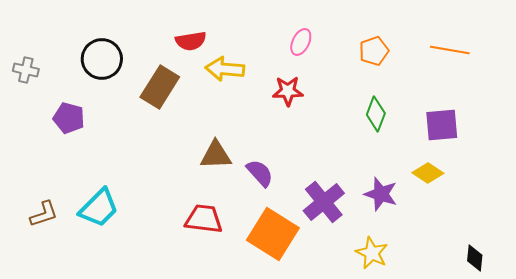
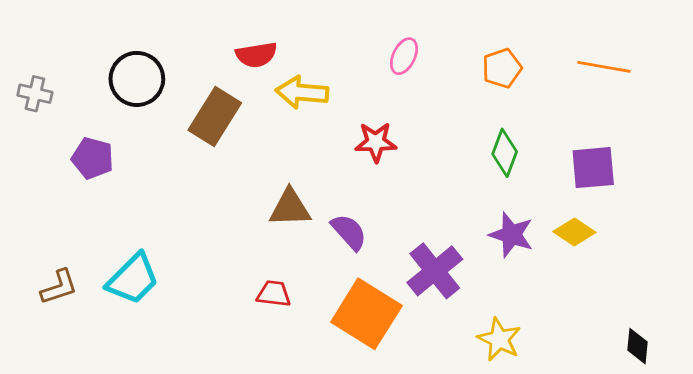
red star: (288, 91) -> (376, 142), moved
purple star: (381, 194) -> (511, 235), moved
red trapezoid: (204, 219) -> (274, 294), size x0.7

